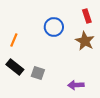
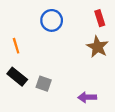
blue circle: (54, 27) -> (52, 20), moved
orange line: (14, 40) -> (16, 46), turned -40

